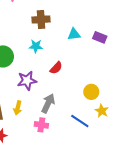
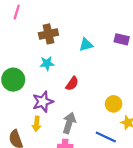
purple rectangle: (100, 37) -> (122, 39), moved
yellow arrow: (18, 108) -> (37, 124), moved

